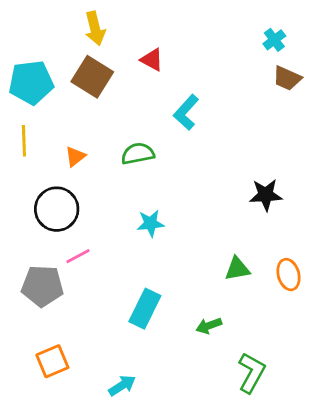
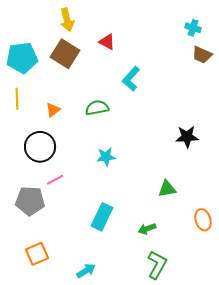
cyan cross: (274, 40) -> (193, 28), turned -35
orange ellipse: (288, 275) -> (203, 220), moved
green L-shape: (252, 373) -> (157, 265), moved

